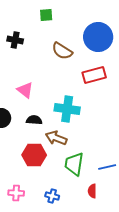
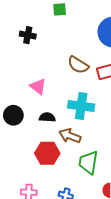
brown semicircle: (62, 51) -> (78, 65), moved

